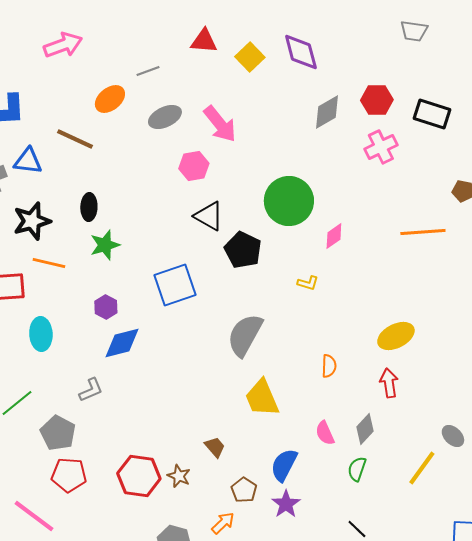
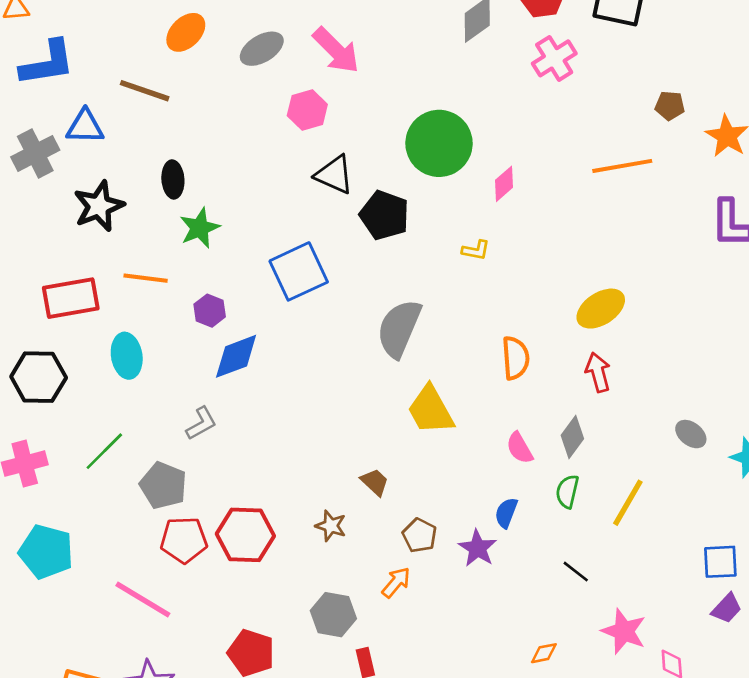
orange line: (49, 263) -> (146, 278), moved
orange semicircle: (329, 366) -> (516, 358), size x1.4
blue semicircle: (284, 465) -> (506, 513), moved, size x0.7
yellow line: (422, 468) -> (628, 503), moved
red hexagon: (139, 476) -> (245, 535), moved

